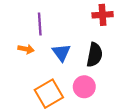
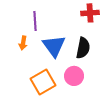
orange arrow: (26, 49) -> (23, 43), turned 88
blue triangle: (61, 53) -> (54, 46), size x1.4

